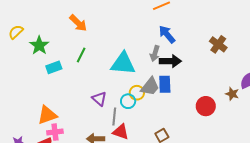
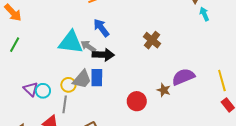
gray arrow: (155, 53) -> (88, 46), turned 105
cyan triangle: (123, 64) -> (71, 42), moved
cyan circle: (128, 101) -> (43, 91), moved
gray line: (114, 117) -> (65, 104), moved

